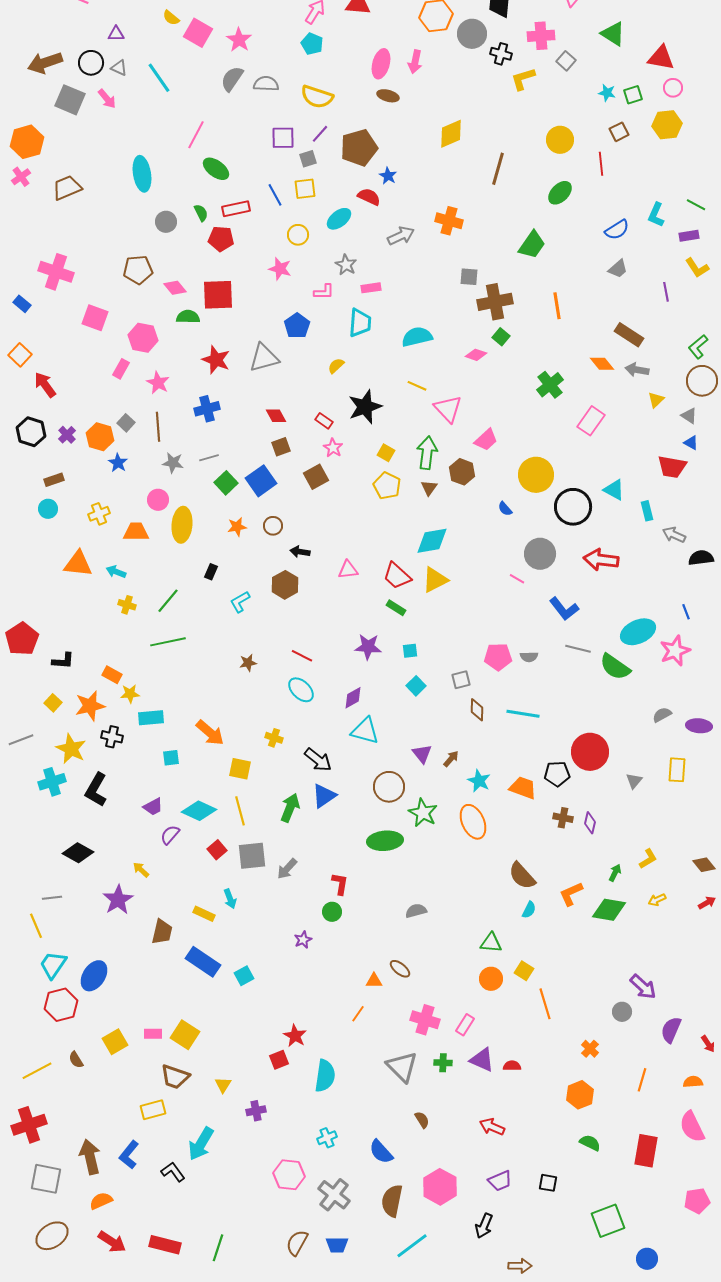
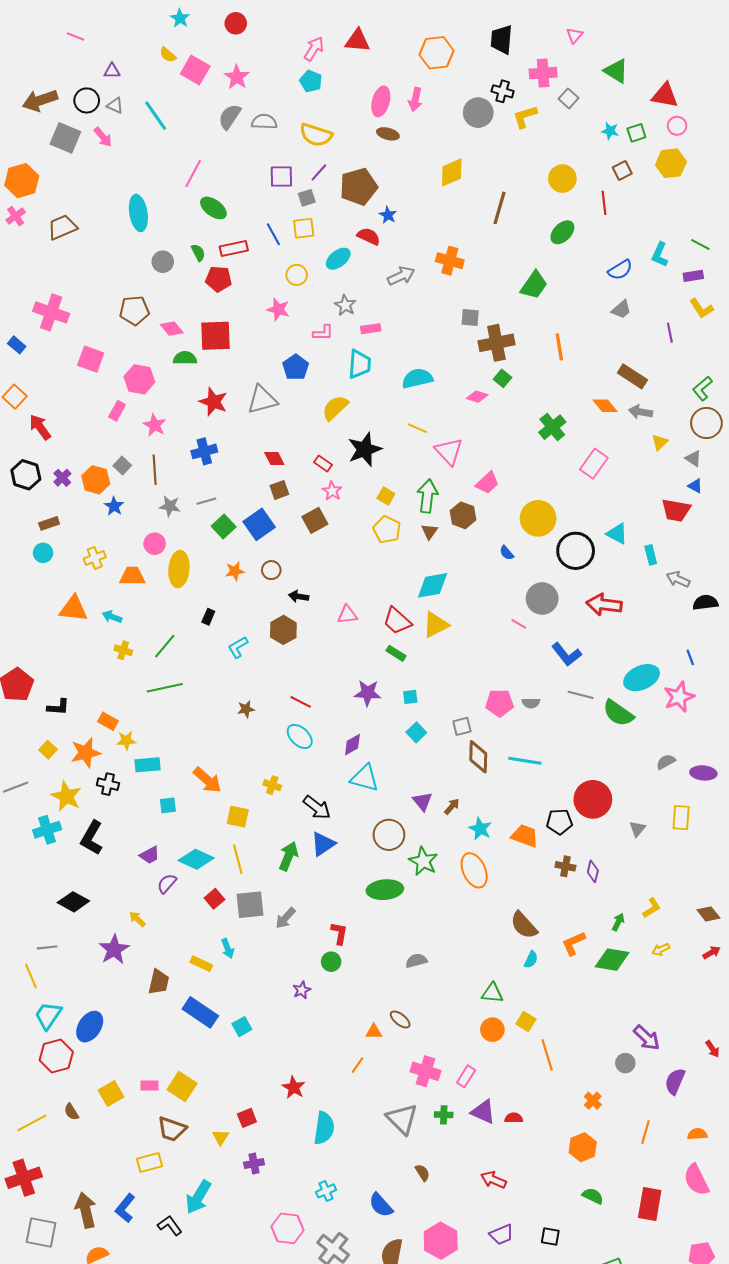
gray circle: (472, 34) -> (478, 113), moved
yellow semicircle: (336, 366) -> (335, 408), size x1.6
brown diamond: (477, 710) -> (478, 757), size x1.4
red arrow: (708, 1044) -> (713, 1049), moved
red square: (279, 1060) -> (247, 1118), moved

